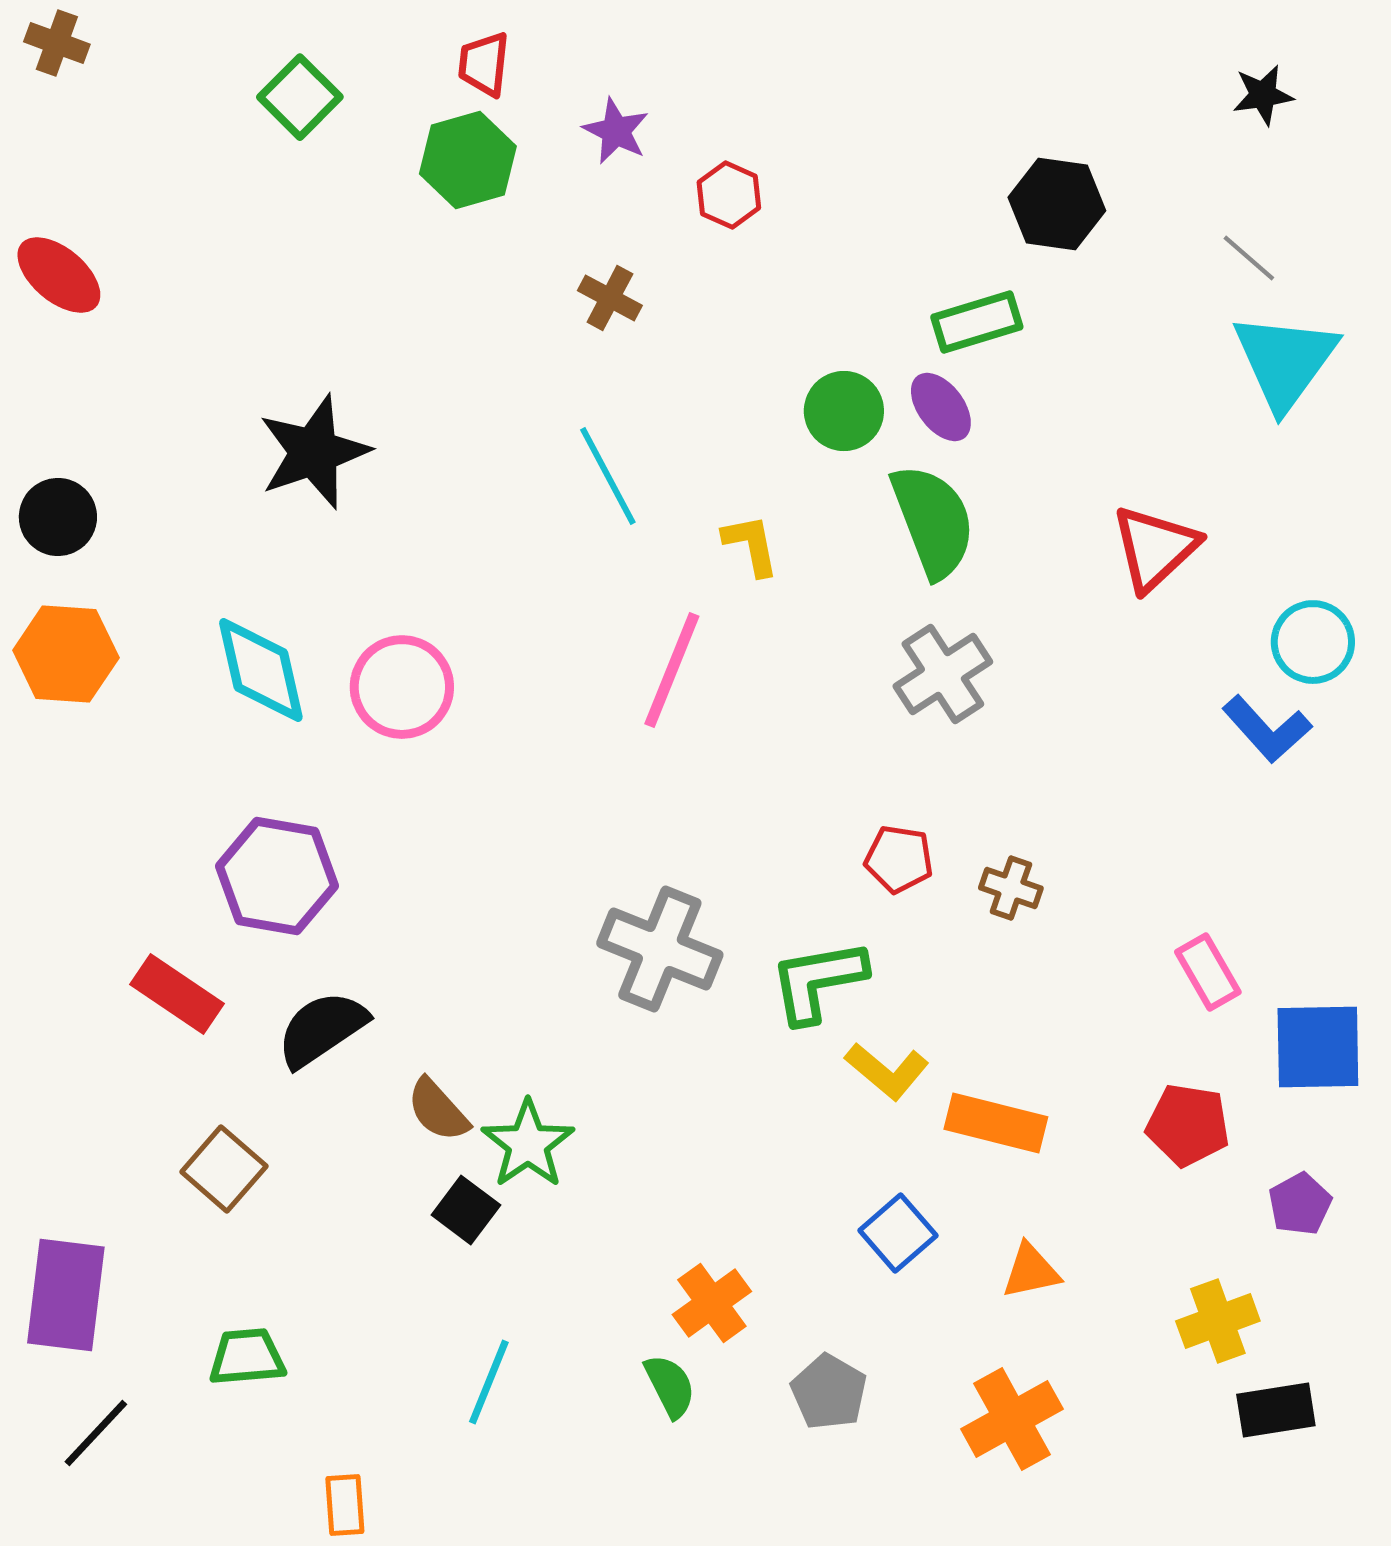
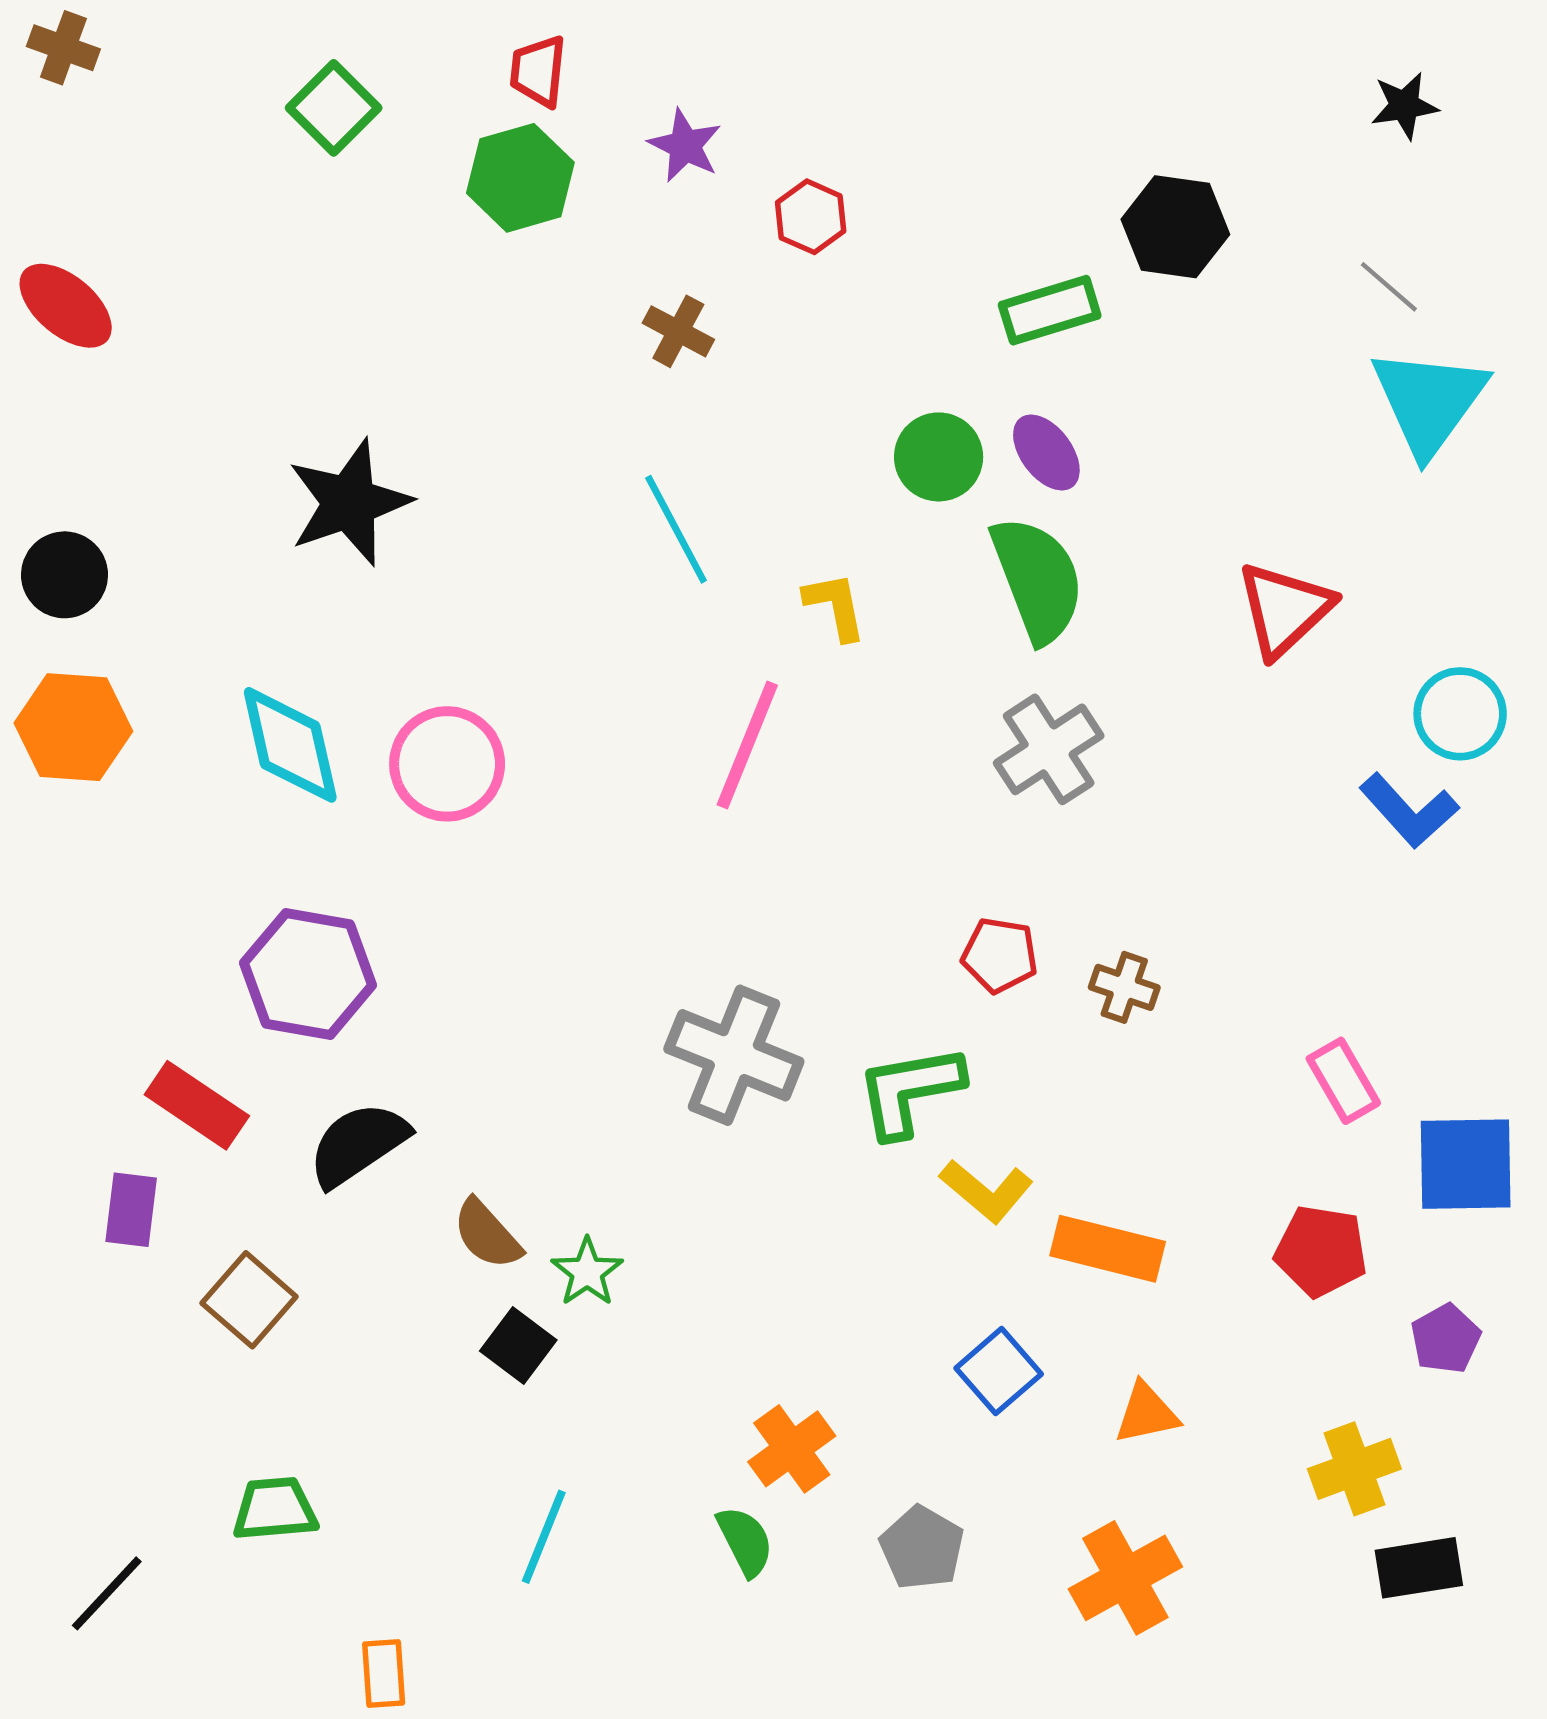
green rectangle: (977, 322) -> (1050, 310), moved
green star: (528, 1144) -> (587, 1272), size x0.7
purple rectangle: (66, 1295) -> (131, 1210), moved, size x0.6

